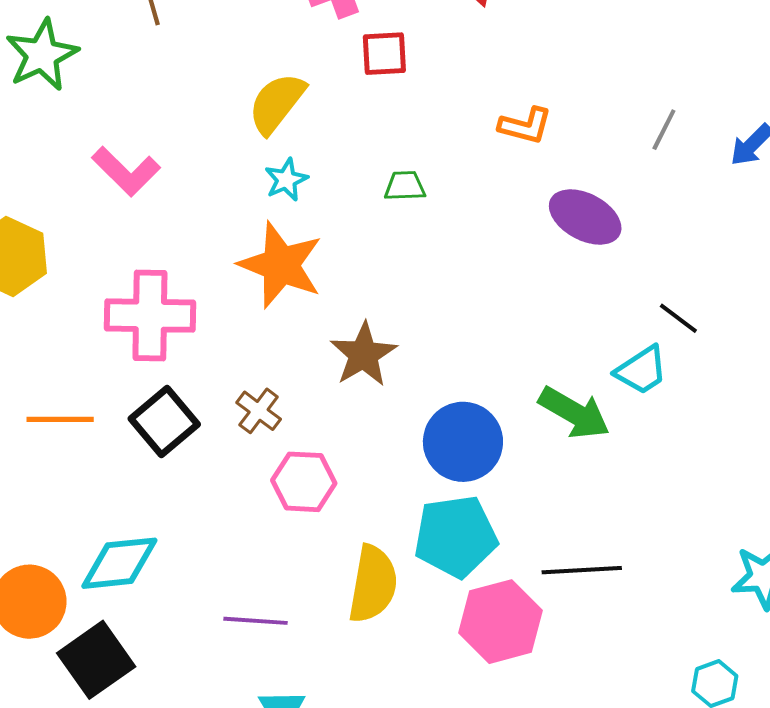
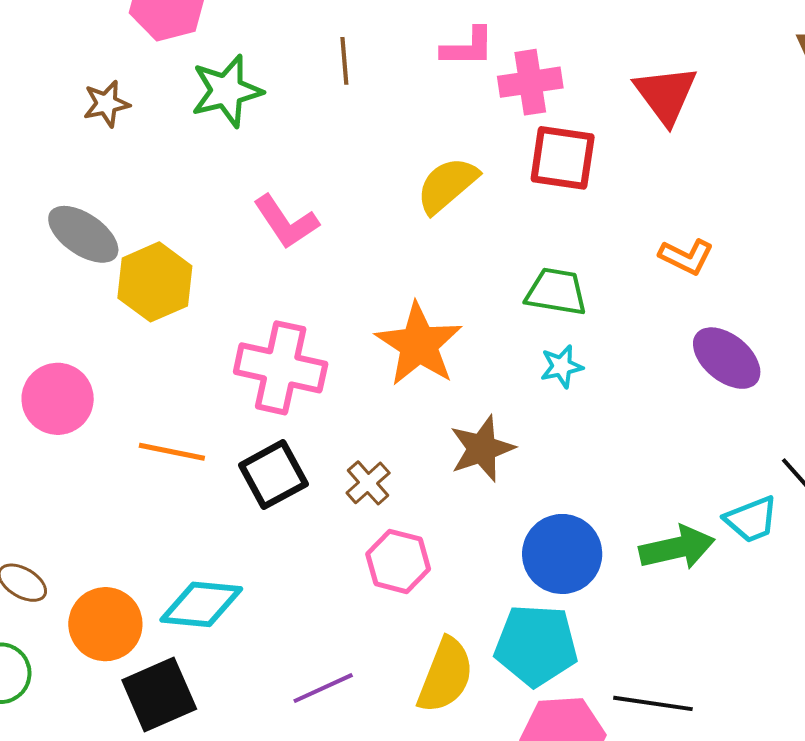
red square: (384, 54) -> (563, 158), size x1.4
cyan star: (286, 180) -> (562, 366), moved
green trapezoid: (405, 186) -> (556, 292), size x1.5
green arrow: (574, 413) -> (677, 548), turned -54
purple line: (256, 621) -> (323, 688), turned -40

